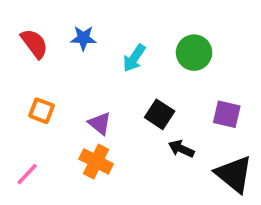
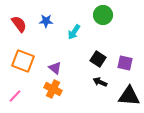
green circle: (194, 53) -> (103, 15), moved
orange square: (42, 111) -> (23, 61), size x1.6
black square: (160, 114) -> (98, 59), moved
black triangle: (234, 174) -> (129, 96), turned -35

